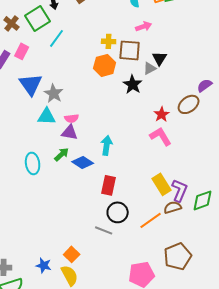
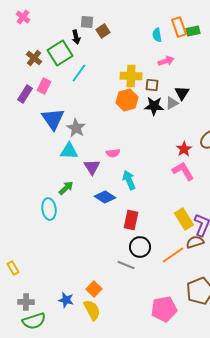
yellow cross: (109, 41) -> (131, 76), size x1.5
brown square: (130, 50) -> (152, 85), size x0.6
black star: (133, 84) -> (154, 106), moved, turned -30
pink semicircle: (72, 118) -> (113, 153), moved
purple triangle: (70, 132) -> (92, 167), turned 48
cyan arrow: (107, 145) -> (129, 180), turned -30
green arrow: (62, 154) -> (66, 188), moved
cyan ellipse: (33, 163) -> (49, 209), moved

